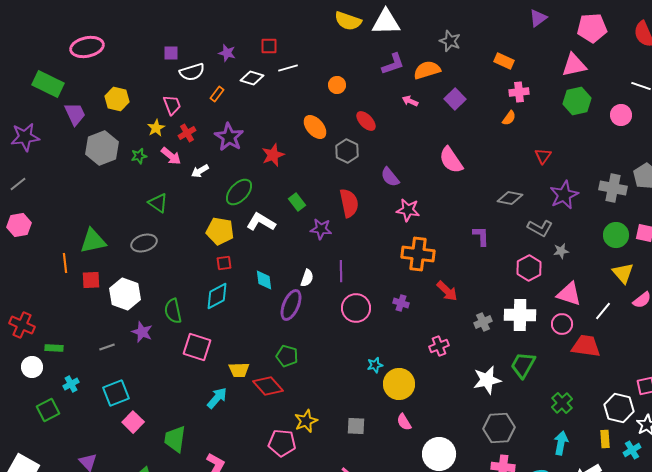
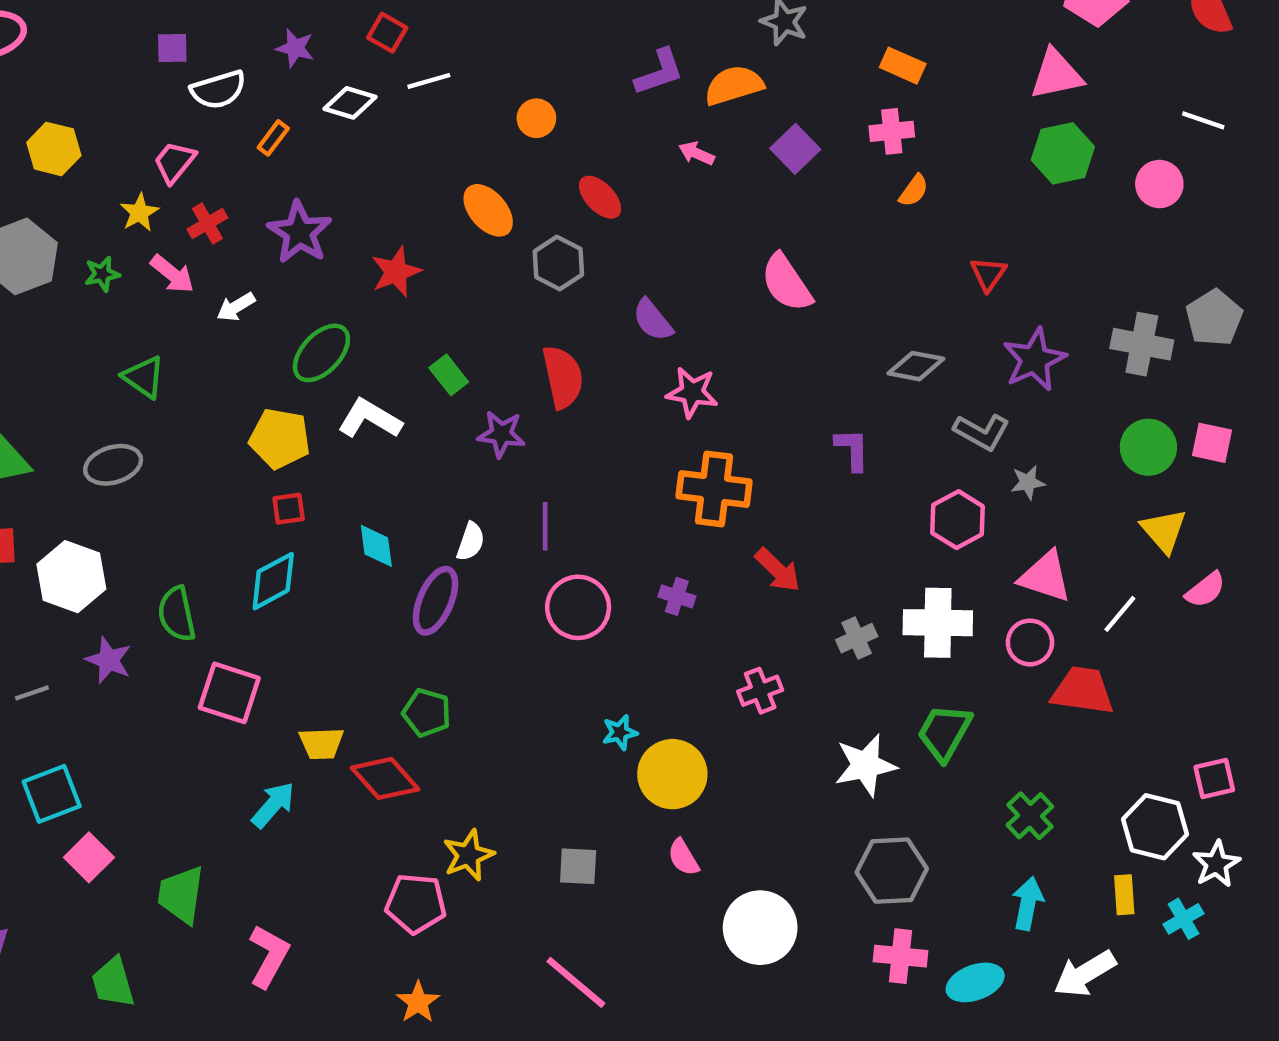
red square: (269, 46) -> (387, 33), turned 30
pink cross: (519, 92) -> (892, 131), moved
pink trapezoid: (172, 105) -> (174, 162), turned -120

